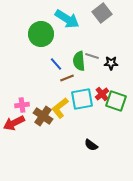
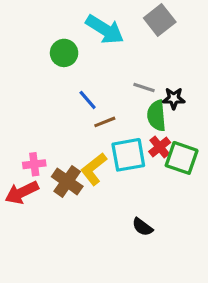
green circle: (41, 34) -> (64, 53), size x0.7
green semicircle: (79, 61) -> (157, 116), moved

